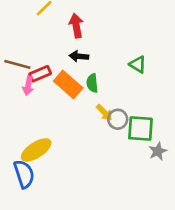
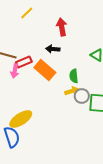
red arrow: (76, 26) -> (62, 27), moved
green semicircle: (92, 83) -> (74, 76), moved
yellow arrow: (104, 113) -> (72, 91), turned -64

